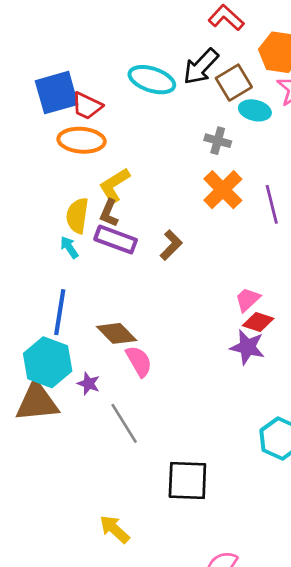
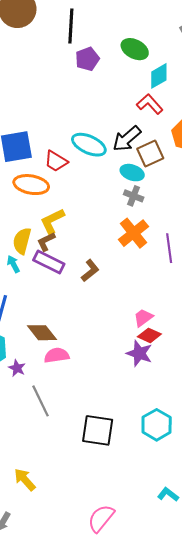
red trapezoid: (87, 106) -> (56, 161), moved
cyan ellipse: (255, 110) -> (132, 173), moved
brown L-shape: (109, 213) -> (46, 242), turned 35
pink semicircle: (139, 361) -> (57, 355), turned -75
black square: (187, 481) -> (98, 430), moved

